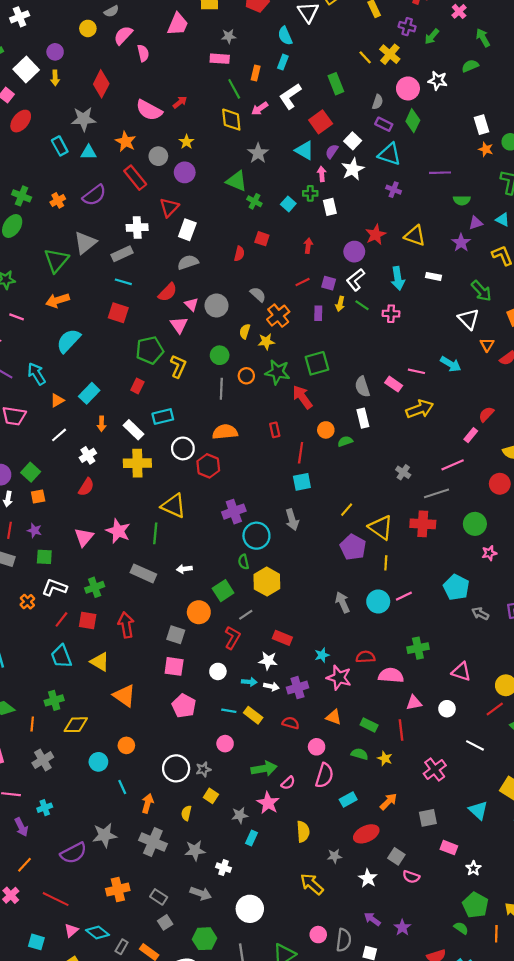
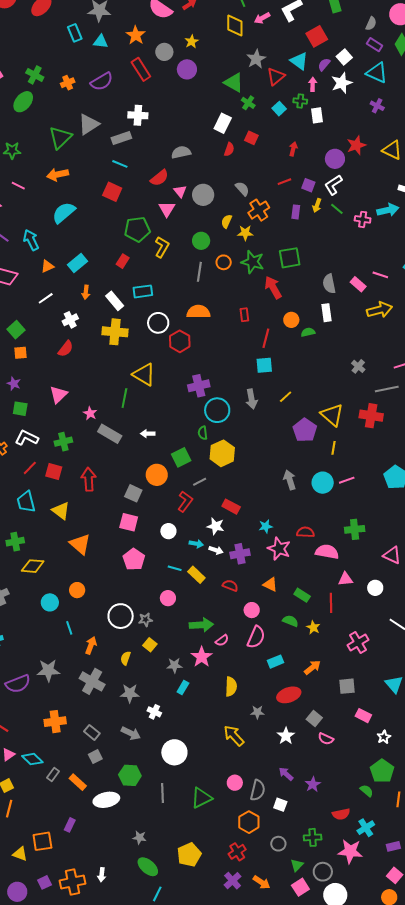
red triangle: (169, 207) -> (276, 76), moved
white rectangle: (187, 230) -> (223, 123), moved
cyan arrow: (398, 278) -> (388, 210), moved, turned -100
yellow line: (347, 510) -> (286, 397), moved
pink star: (118, 531) -> (90, 413), moved, size x0.6

